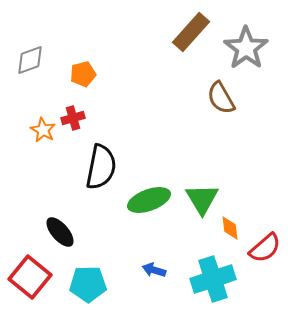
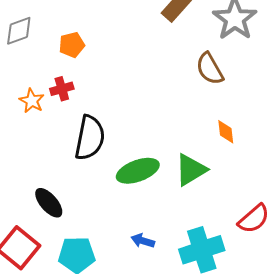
green triangle: (202, 199) -> (191, 170), turned 30
orange diamond: (230, 228) -> (226, 132), moved

